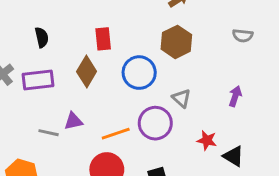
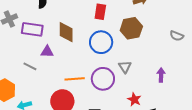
red rectangle: (103, 39) -> (100, 12), moved
brown diamond: (87, 71) -> (66, 32), turned -45
purple arrow: (235, 96) -> (161, 75), turned -32
purple triangle: (73, 121) -> (47, 52), moved

